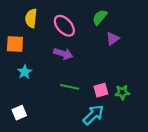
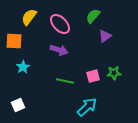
yellow semicircle: (31, 18) -> (29, 17), turned 30
pink square: (101, 90) -> (93, 76), moved
green star: (122, 92) -> (114, 73), moved

